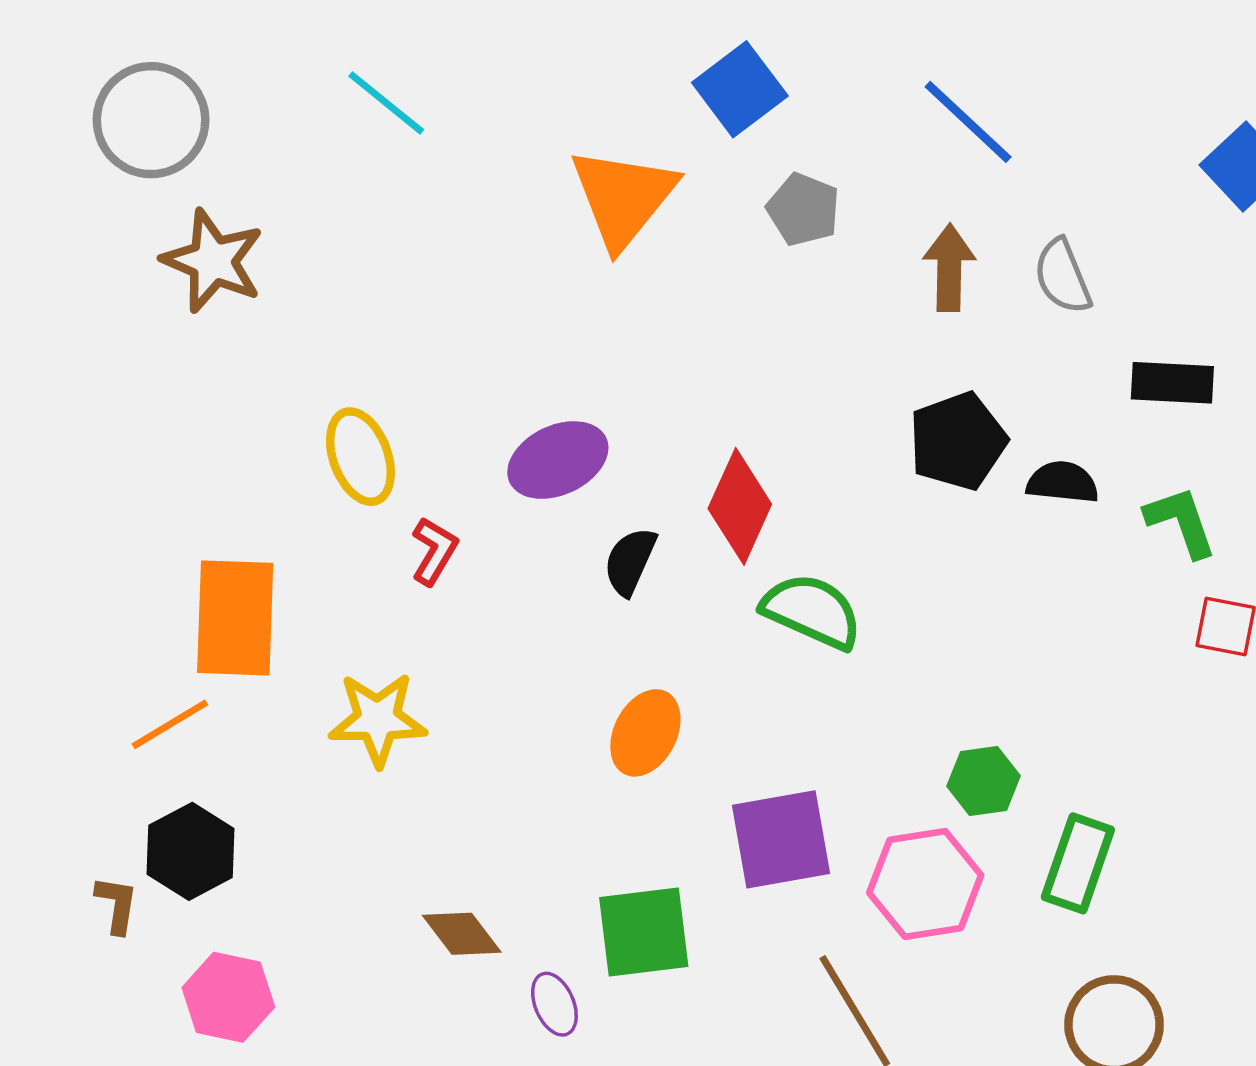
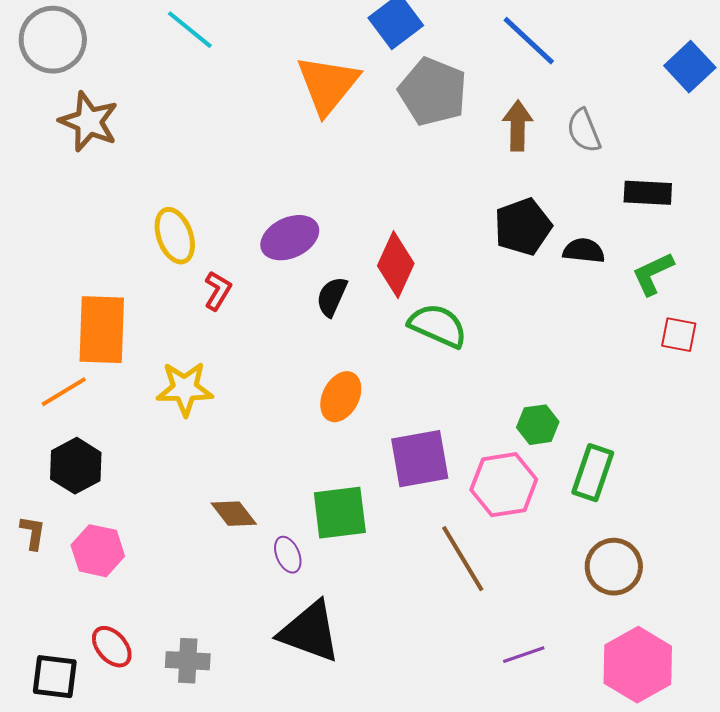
gray pentagon: (803, 209) -> (433, 92), size x1.6
green L-shape: (1181, 522) -> (653, 274), turned -96
brown L-shape: (117, 905) -> (33, 533), moved

